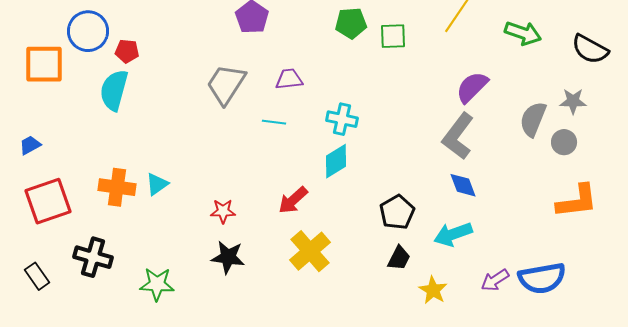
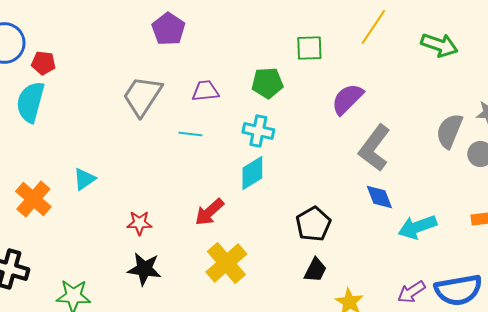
green pentagon: (351, 23) -> (267, 83), moved
purple semicircle: (472, 87) -> (347, 99), moved
cyan triangle: (157, 184) -> (84, 179), moved
orange cross: (117, 187) -> (33, 199), turned 33
cyan arrow: (453, 234) -> (417, 227), moved

